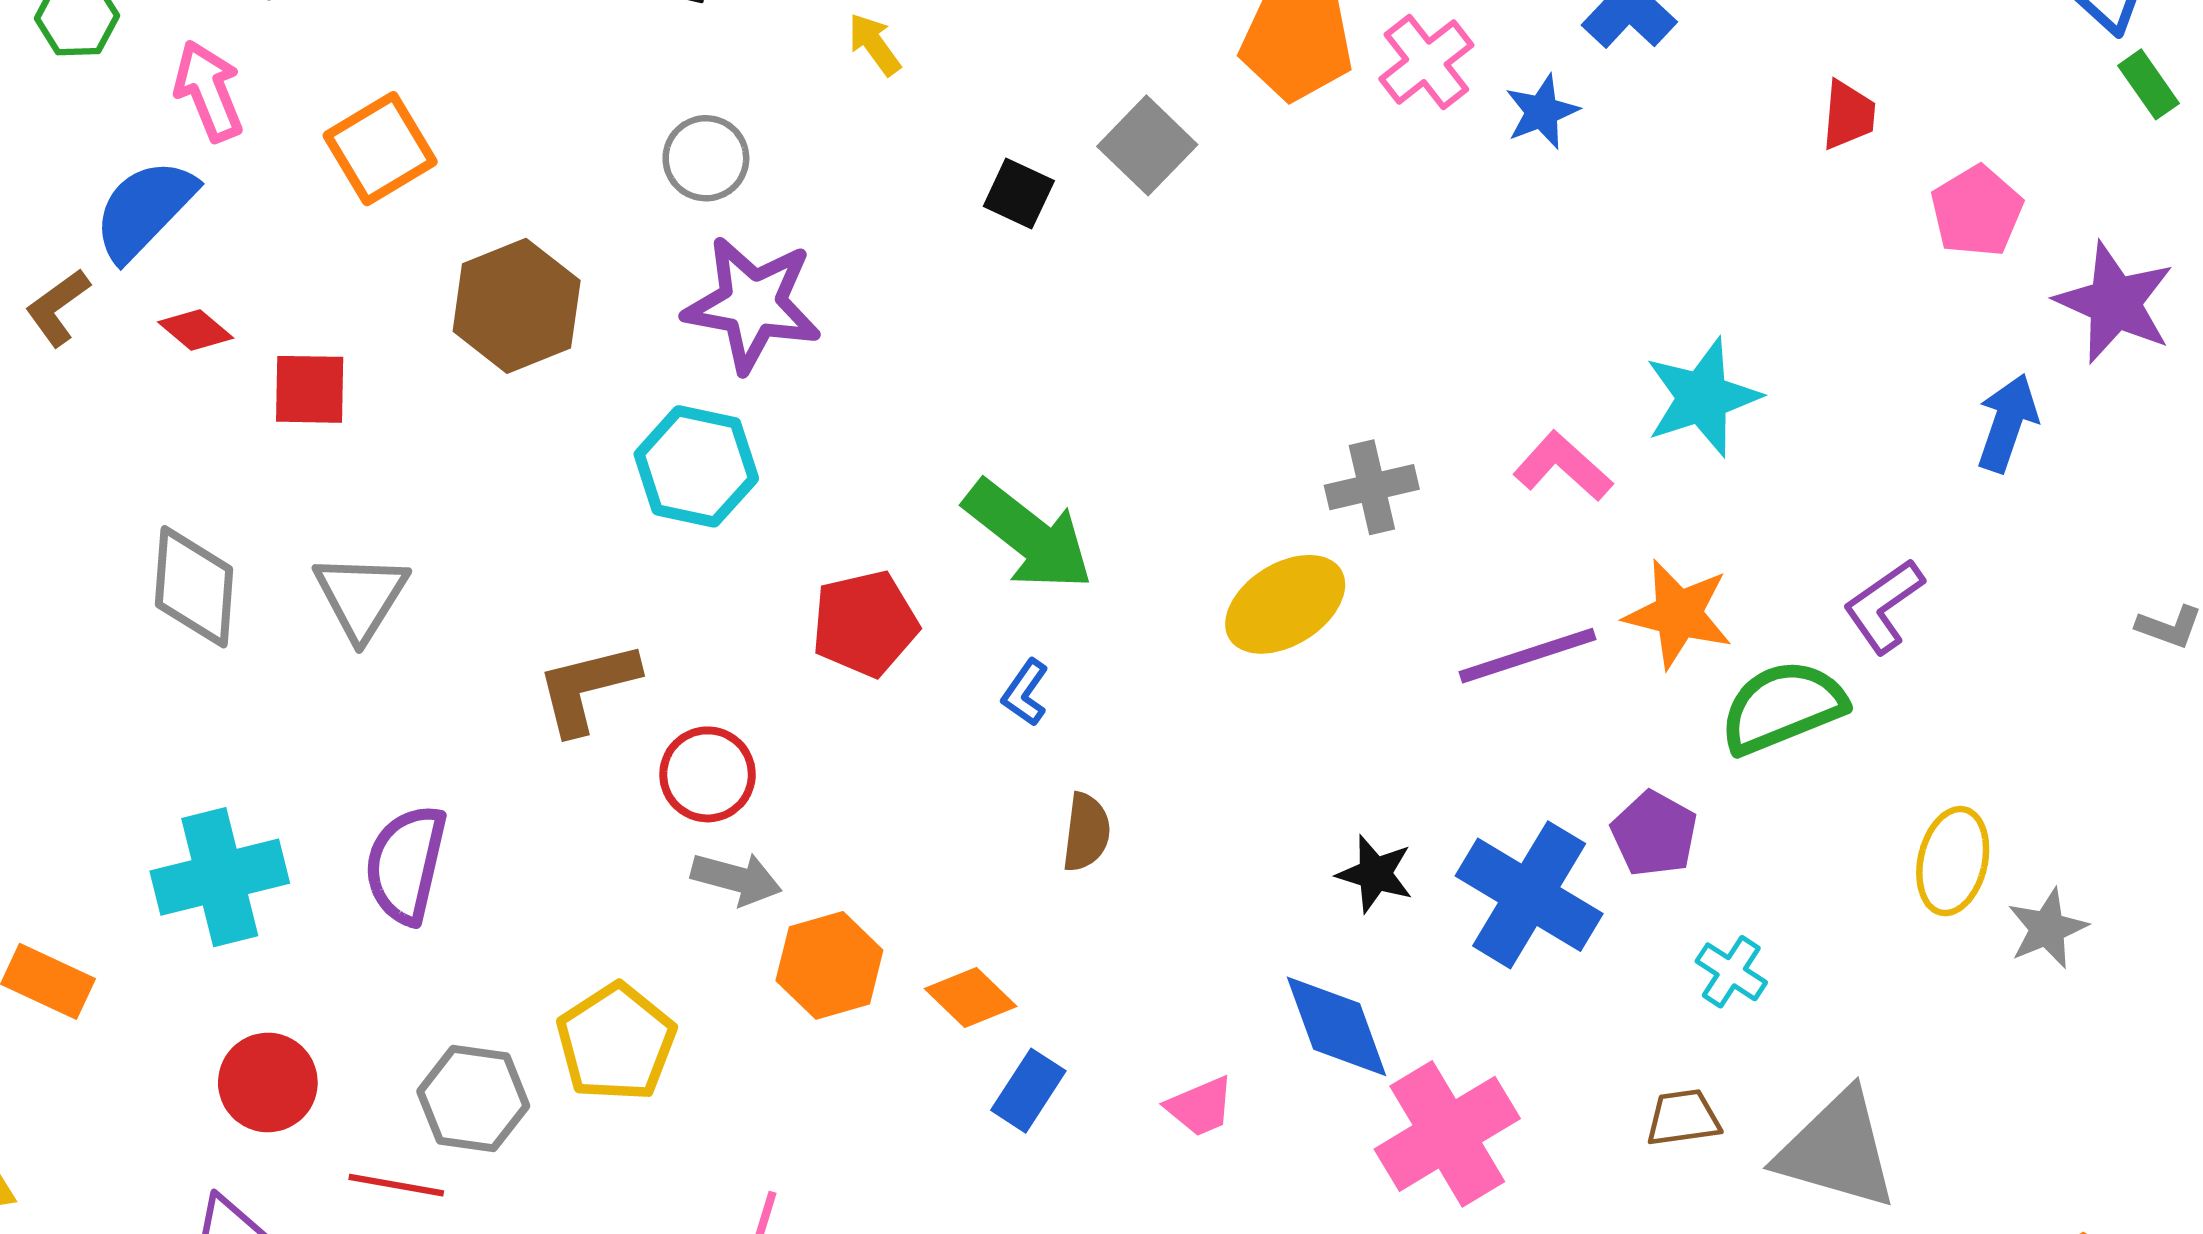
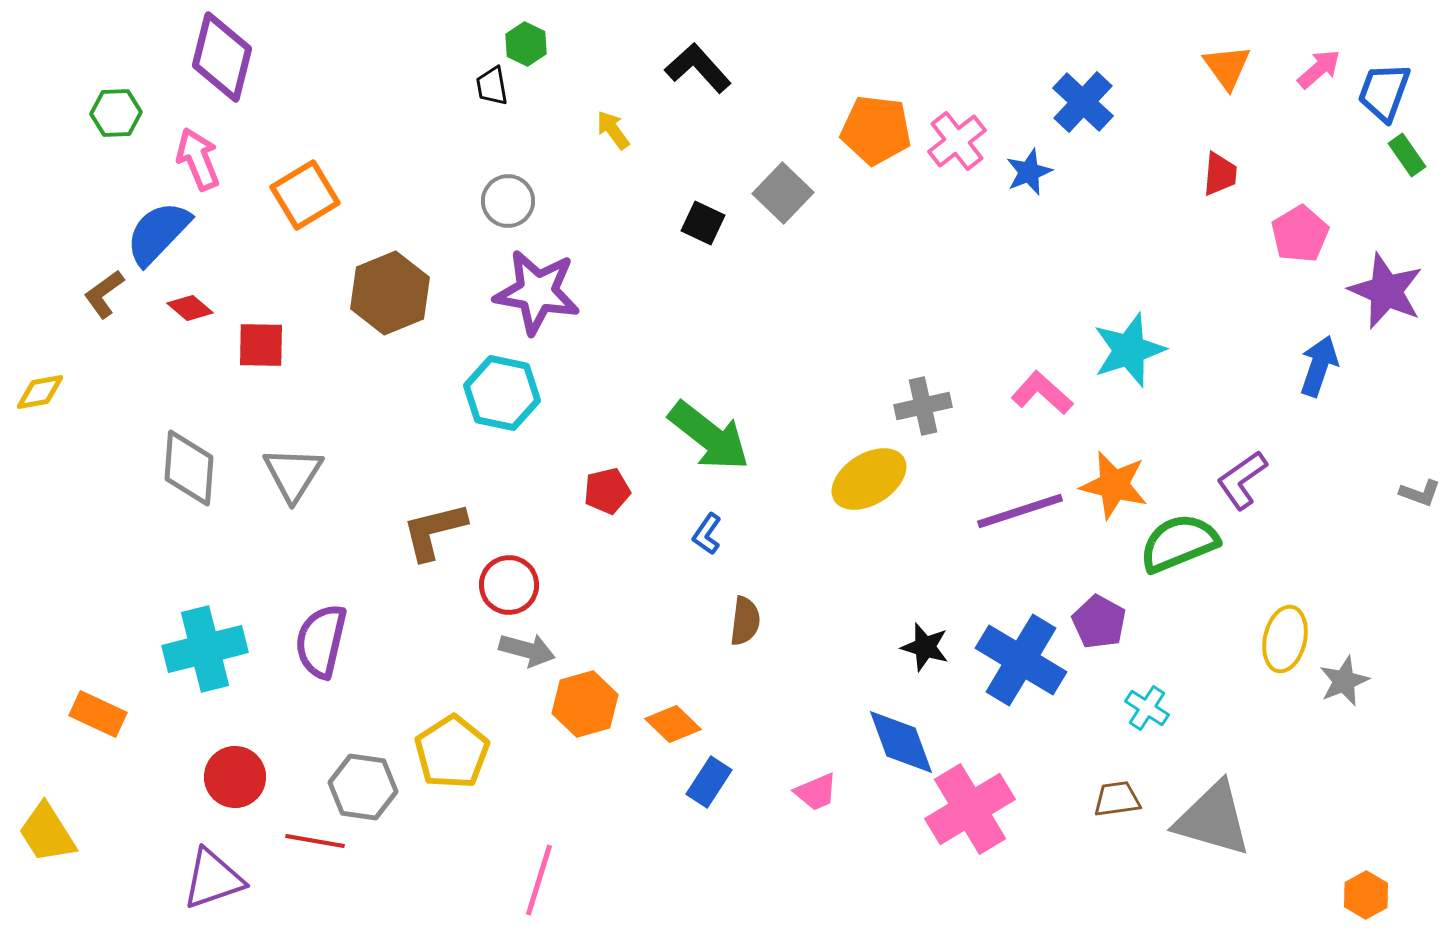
red pentagon: (865, 624) -> (607, 491), size x0.7

